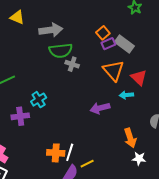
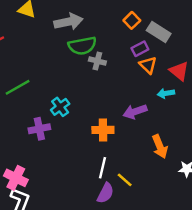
purple rectangle: (108, 44) -> (140, 49), moved
orange triangle: (113, 71) -> (148, 65), size x0.7
orange arrow: (130, 138) -> (160, 147), moved
orange cross: (56, 153) -> (103, 130), moved
yellow line: (87, 164) -> (125, 180), turned 72

